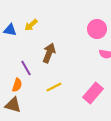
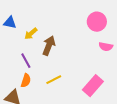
yellow arrow: (31, 25) -> (31, 34), moved
orange semicircle: (17, 85) -> (26, 81), moved

